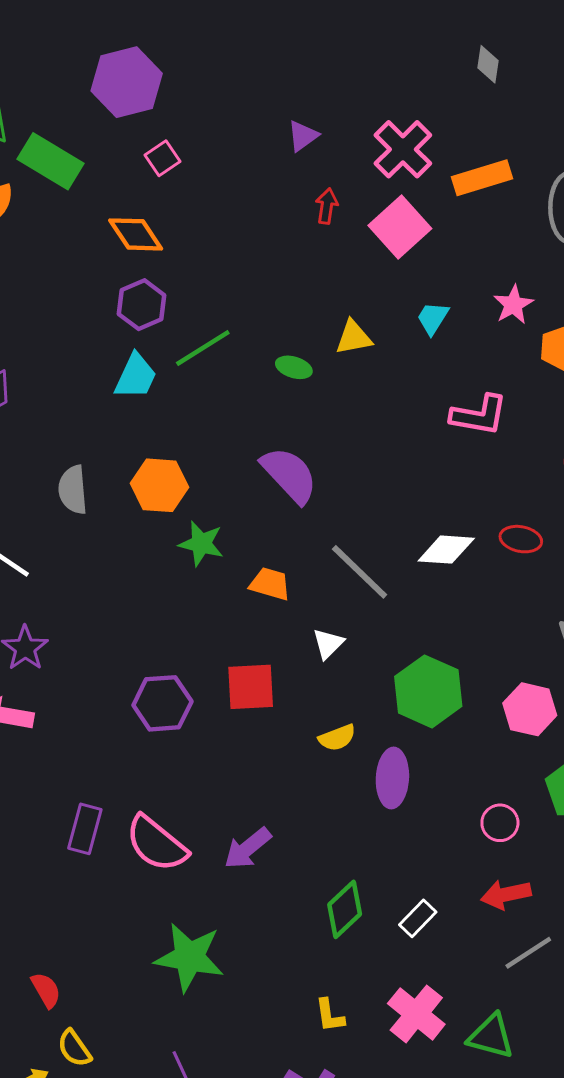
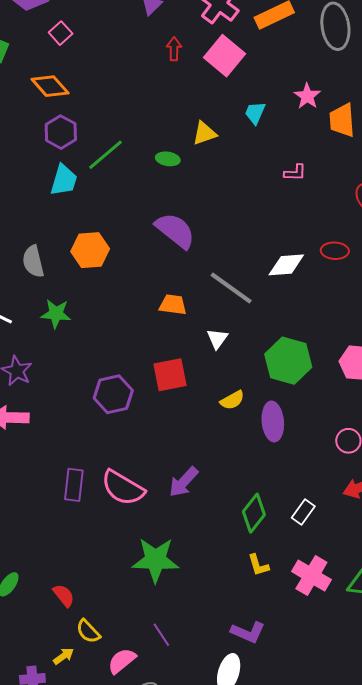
pink L-shape: (479, 415) -> (295, 173), size x0.6
green star: (201, 544) -> (56, 314), moved
yellow L-shape: (330, 1015) -> (258, 565), moved

